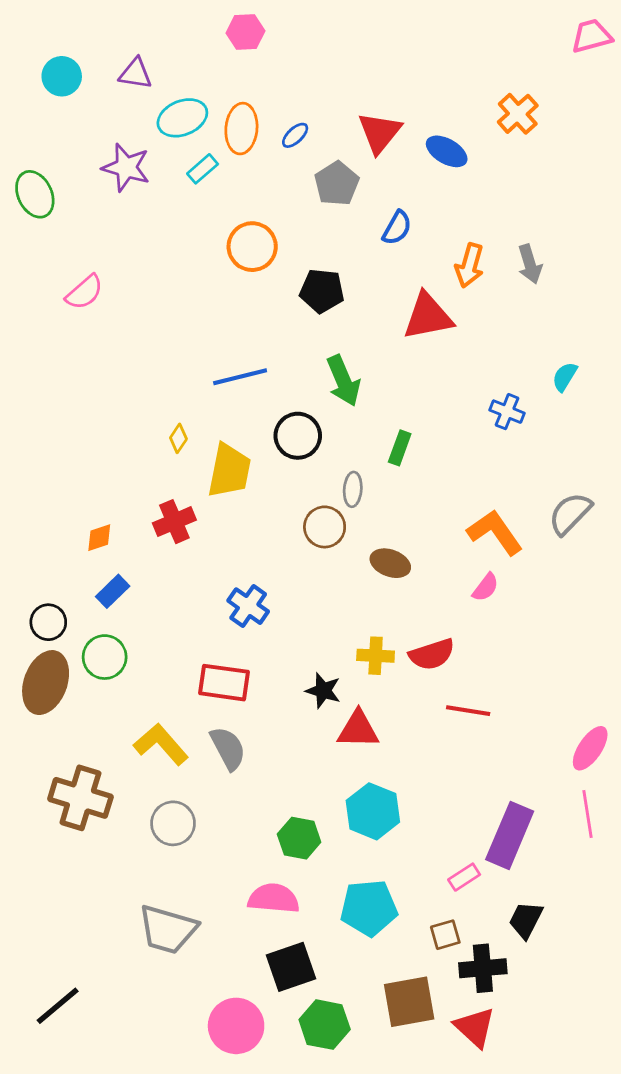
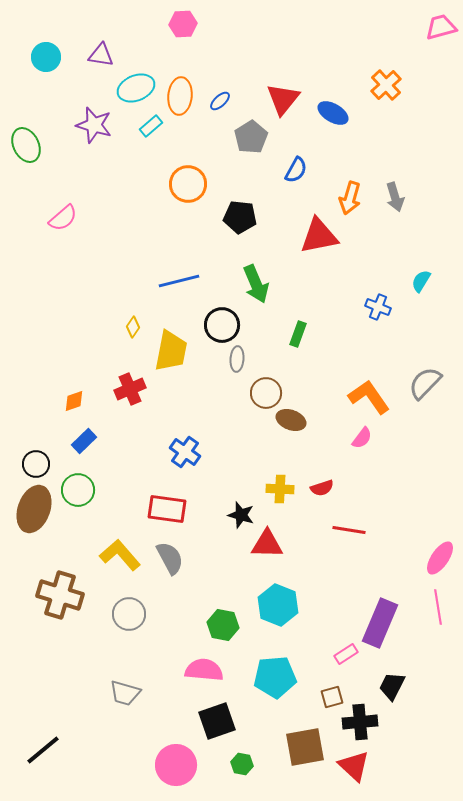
gray ellipse: (353, 489) -> (237, 359), moved
brown circle: (325, 527) -> (266, 393), moved
red semicircle: (432, 654) -> (322, 488), size x0.7
gray trapezoid: (168, 929) -> (125, 693), size x0.7
green hexagon: (325, 1025) -> (242, 764), size x0.6

